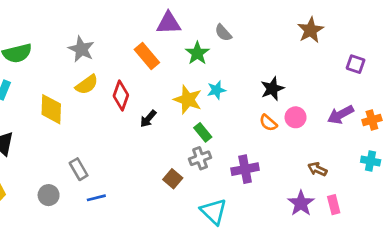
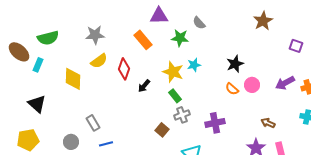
gray star: (81, 49) -> (95, 35), turned -30
green star: (197, 53) -> (180, 38), turned -30
green rectangle: (203, 132) -> (175, 96), moved

